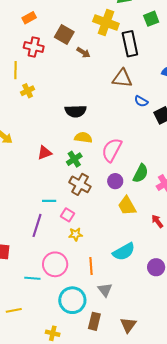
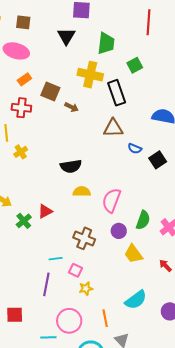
orange rectangle: (29, 18) -> (24, 79), moved
green cross: (74, 159) -> (24, 221), moved

